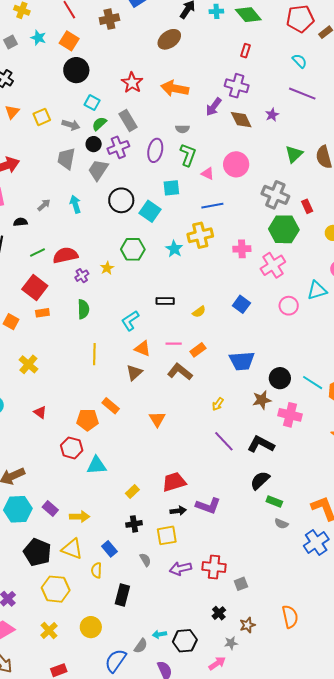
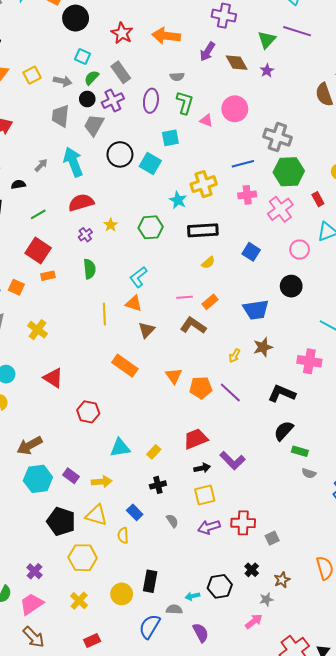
black circle: (76, 70) -> (76, 18), moved
purple cross: (237, 86) -> (224, 16), moved
purple star: (272, 115) -> (267, 71), moved
green triangle: (294, 154) -> (267, 40), moved
cyan arrow: (75, 204) -> (73, 162), size x1.6
blue line: (212, 206) -> (243, 164), moved
red rectangle: (307, 206) -> (318, 199), moved
green hexagon: (133, 249) -> (151, 227), moved
red semicircle: (65, 255) -> (81, 203), moved
black rectangle: (165, 301) -> (203, 230), moved, size x1.6
orange triangle: (143, 349) -> (134, 303), moved
black circle: (280, 378) -> (291, 286), moved
brown star: (262, 400) -> (263, 347), moved
orange rectangle: (111, 406) -> (125, 366), size x1.4
red triangle: (40, 412) -> (53, 378), size x1.5
orange pentagon: (88, 420) -> (201, 388), moved
purple line: (224, 441) -> (230, 393), moved
cyan triangle: (97, 465) -> (120, 448), moved
purple L-shape: (208, 506) -> (232, 461), turned 30
yellow square: (167, 535) -> (205, 495), moved
black rectangle: (122, 595) -> (150, 581), moved
black hexagon: (185, 641) -> (220, 586), moved
gray semicircle: (141, 646) -> (174, 609), turned -119

